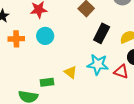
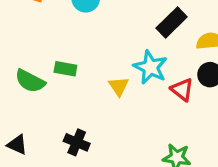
yellow triangle: (71, 72) -> (119, 86), moved

